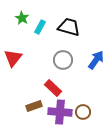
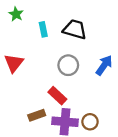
green star: (22, 18) -> (16, 14), moved
cyan rectangle: (40, 27) -> (43, 29), turned -40

